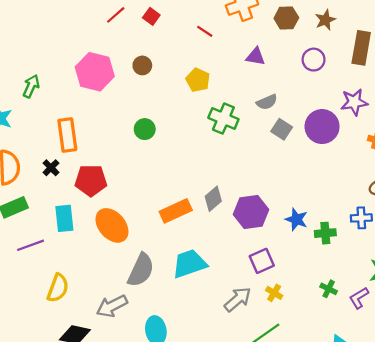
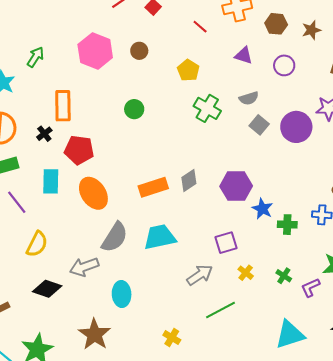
purple circle: (314, 60) -> (284, 65), moved
purple hexagon: (251, 212) -> (236, 186), moved
purple line: (30, 245) -> (17, 202), turned 65
yellow cross: (274, 293) -> (246, 273), moved

